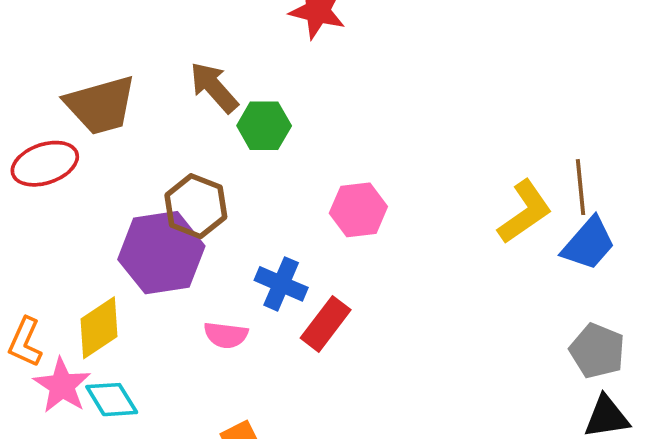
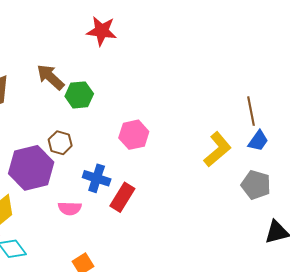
brown hexagon: (196, 206) -> (60, 143), moved, size x0.7
yellow L-shape: (525, 212) -> (217, 149), moved
blue trapezoid: (589, 244) -> (258, 141), size x0.7
gray pentagon: (597, 351) -> (256, 185), moved

